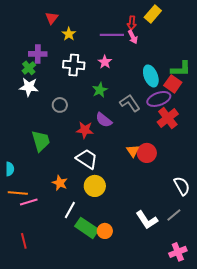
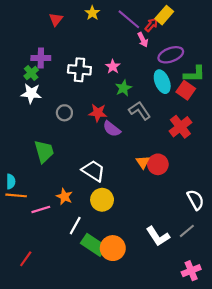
red arrow: (132, 23) -> (151, 25), moved, turned -144
yellow star: (69, 34) -> (92, 13), moved
purple line: (112, 35) -> (129, 19), moved, turned 40
green star: (100, 90) -> (124, 88), moved
purple ellipse: (159, 99) -> (171, 55), moved
red star: (85, 130) -> (98, 113), moved
orange line: (18, 193) -> (16, 195), moved
pink line: (29, 202) -> (41, 209), moved
orange circle: (105, 231) -> (113, 248), size x1.5
red line: (24, 241) -> (26, 259), turned 49

